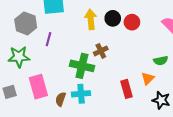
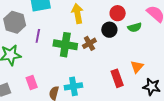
black circle: (113, 18) -> (109, 30), moved
green semicircle: (161, 61) -> (135, 27), moved
green cross: (82, 66) -> (65, 45), moved
pink rectangle: (38, 87) -> (32, 83), size x0.6

